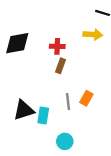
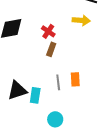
red cross: (57, 46) -> (48, 31), turned 32
orange rectangle: (86, 98) -> (75, 79), turned -32

